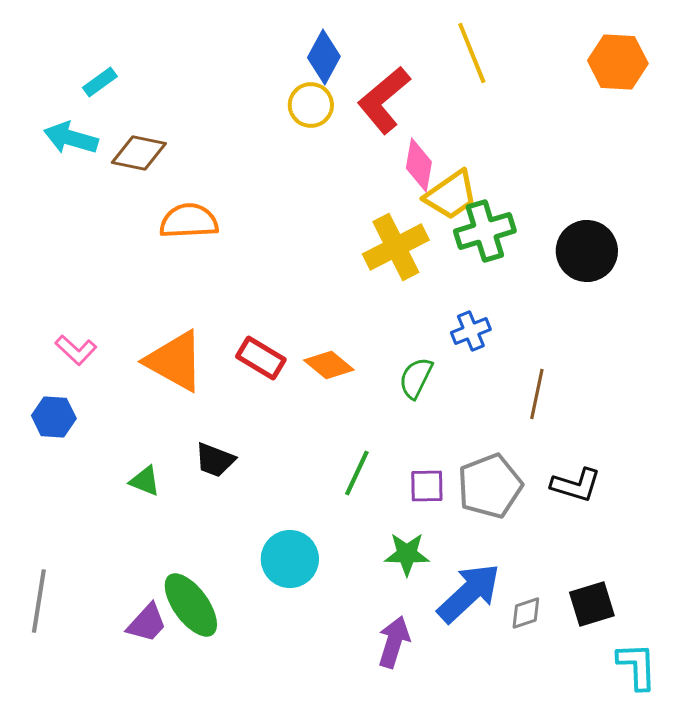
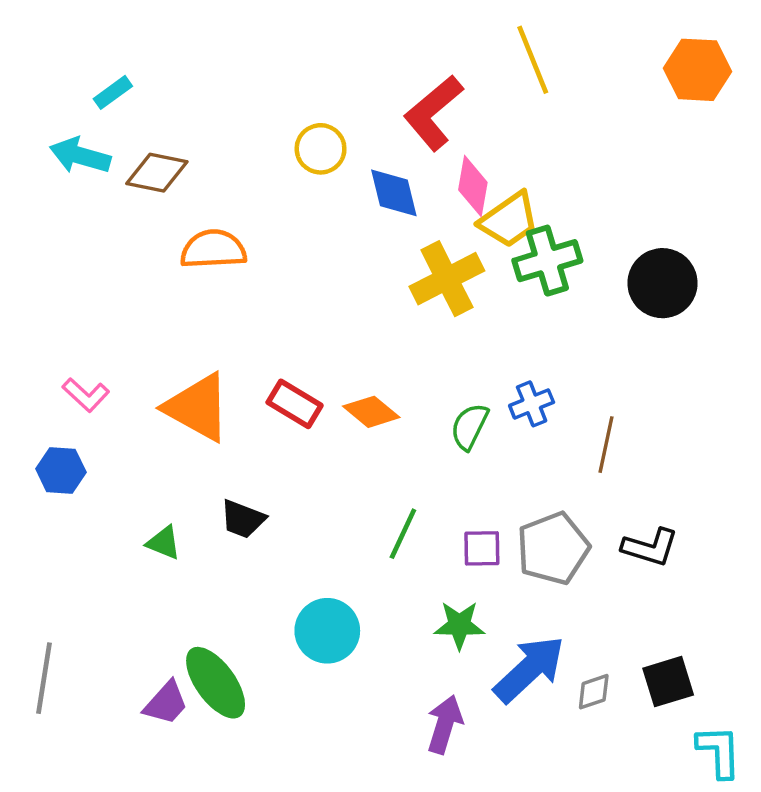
blue diamond: (324, 57) -> (394, 193), moved, turned -42
yellow circle: (311, 105) -> (321, 149), moved
blue cross: (471, 331) -> (532, 404), moved

